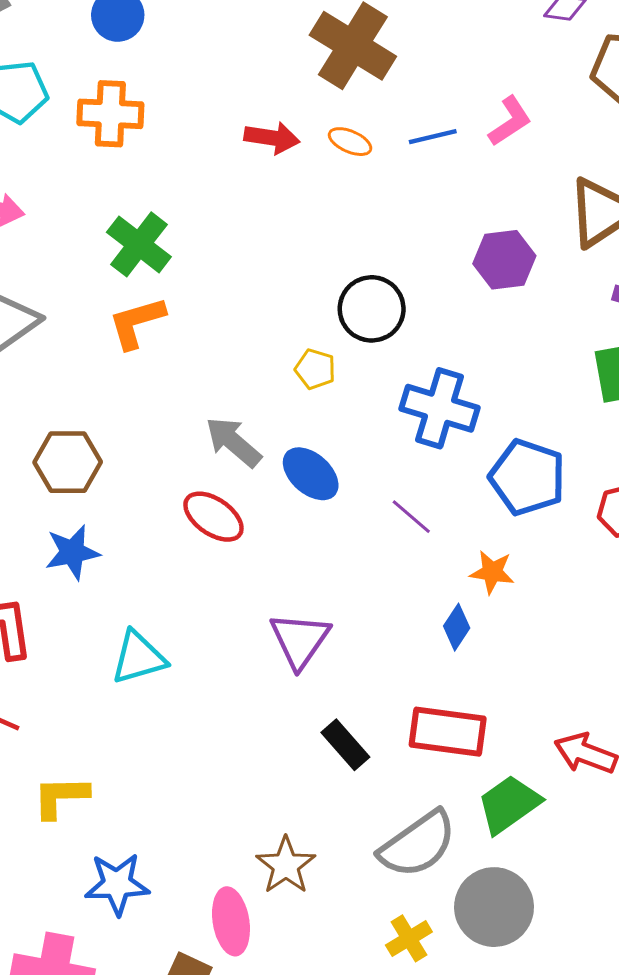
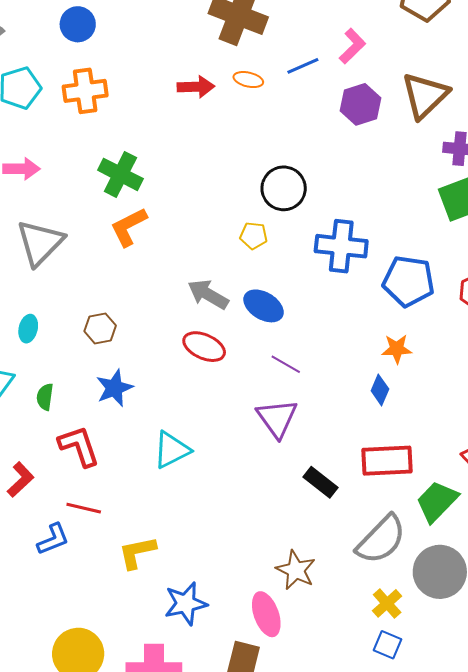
purple hexagon: (504, 260) -> (361, 104), moved
brown hexagon: (68, 462) -> (100, 328), size x0.7
purple line: (411, 517) -> (286, 364), moved

